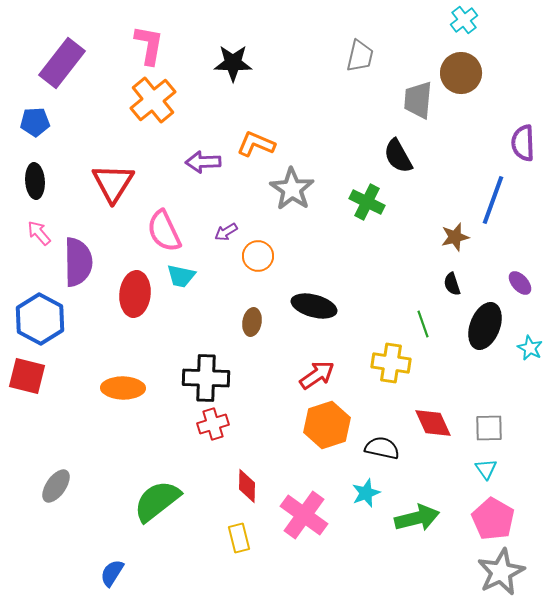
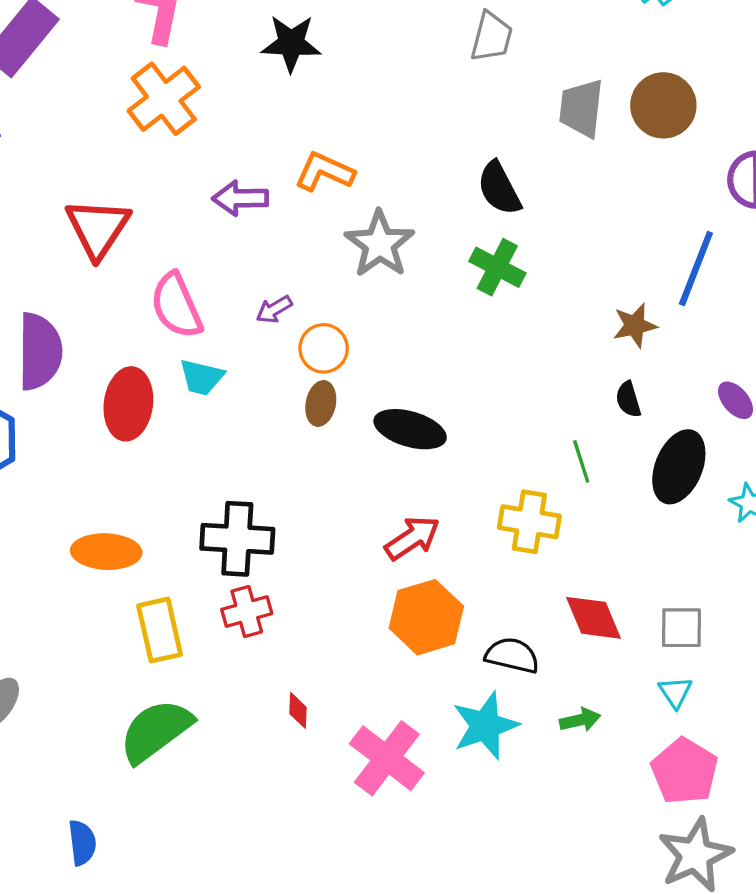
brown circle: (461, 73) -> (663, 105), moved
black semicircle: (398, 156) -> (499, 188), moved
brown ellipse: (252, 322) -> (321, 403), moved
red diamond: (247, 486) -> (298, 710), size x0.7
cyan star: (366, 493) -> (485, 726), size x1.5
green arrow: (417, 518) -> (580, 720), moved, size x0.6
yellow rectangle: (239, 538) -> (160, 630), moved, size x1.4
blue semicircle: (112, 573) -> (82, 843), turned 140

